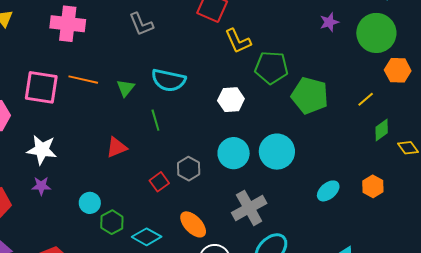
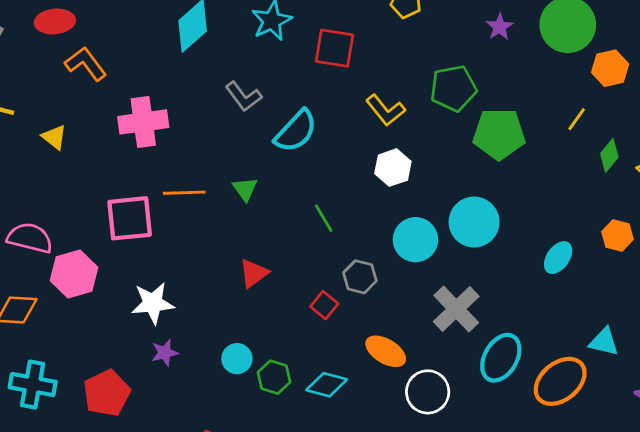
yellow L-shape: (238, 41) -> (385, 110), moved
green pentagon: (271, 68) -> (453, 88), moved
cyan semicircle: (169, 80) -> (296, 131), moved, turned -44
green line: (155, 120) -> (324, 218), moved

